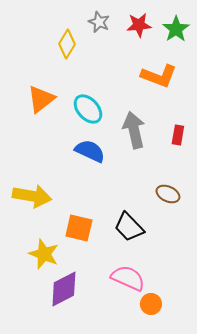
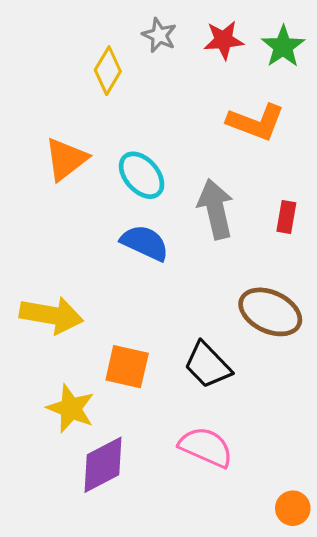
brown ellipse: (168, 194) -> (270, 312), size x1.6
orange circle: (151, 304) -> (293, 508), moved

